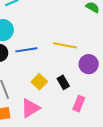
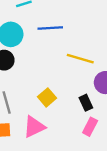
blue line: (26, 50) -> (50, 28), moved
black rectangle: (63, 82) -> (86, 103), moved

